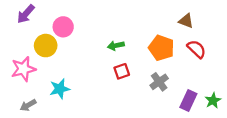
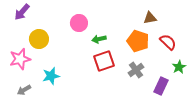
brown triangle: (186, 21) -> (150, 18), moved, turned -32
pink circle: (63, 27) -> (79, 23), moved
red square: (122, 71) -> (104, 61), size x1.5
green star: (213, 101) -> (179, 67), moved

